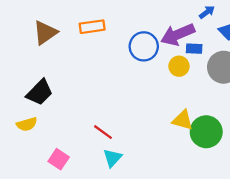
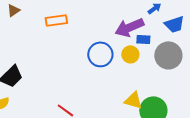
brown triangle: (45, 33) -> (13, 10), moved, size x0.6
blue circle: (144, 46) -> (100, 54), moved

